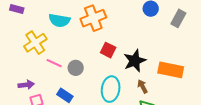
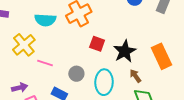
gray circle: (76, 68) -> (76, 74), moved
orange rectangle: (171, 70) -> (162, 56), turned 60

